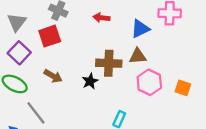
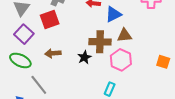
blue triangle: (140, 29) -> (113, 14), moved
brown arrow: (53, 76) -> (53, 53), turned 147
pink hexagon: (149, 82) -> (121, 60), moved

